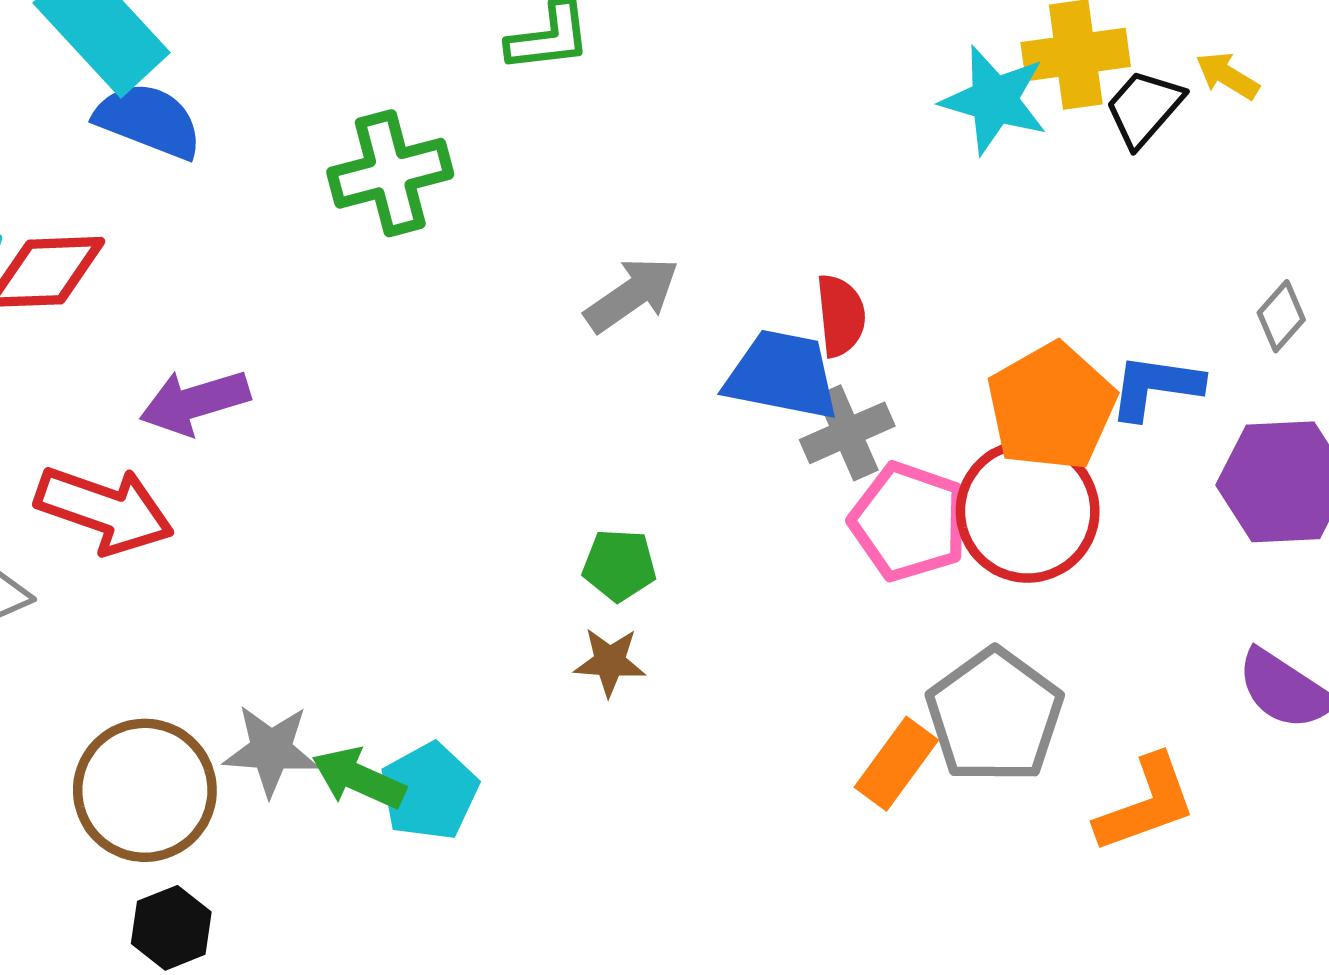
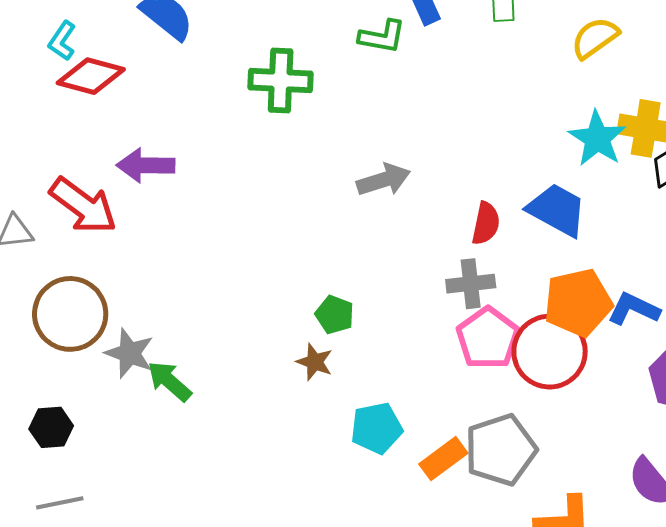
blue trapezoid: (782, 375) -> (557, 210), moved
brown circle: (145, 790) -> (70, 314), moved
cyan pentagon: (429, 791) -> (377, 428), moved

